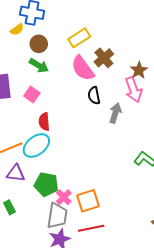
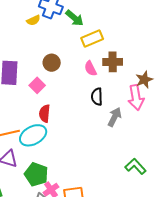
brown circle: (39, 44) -> (52, 63), moved
brown cross: (104, 58) -> (113, 62), turned 30
green arrow: (39, 66) -> (75, 18), moved
pink semicircle: (83, 68) -> (90, 68), size x0.6

